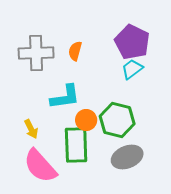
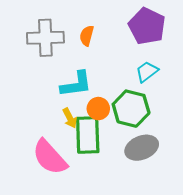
cyan trapezoid: (132, 69) -> (147, 72), moved
yellow arrow: (31, 129) -> (70, 118), moved

